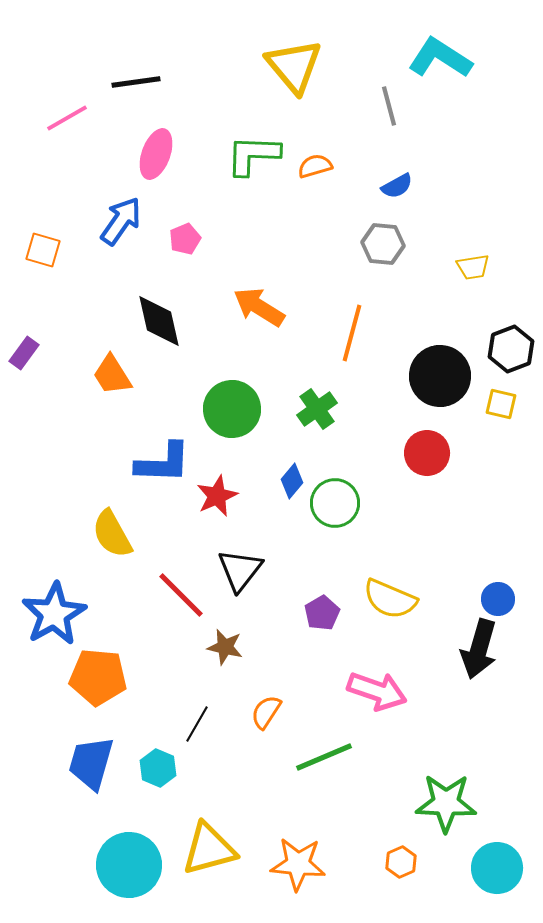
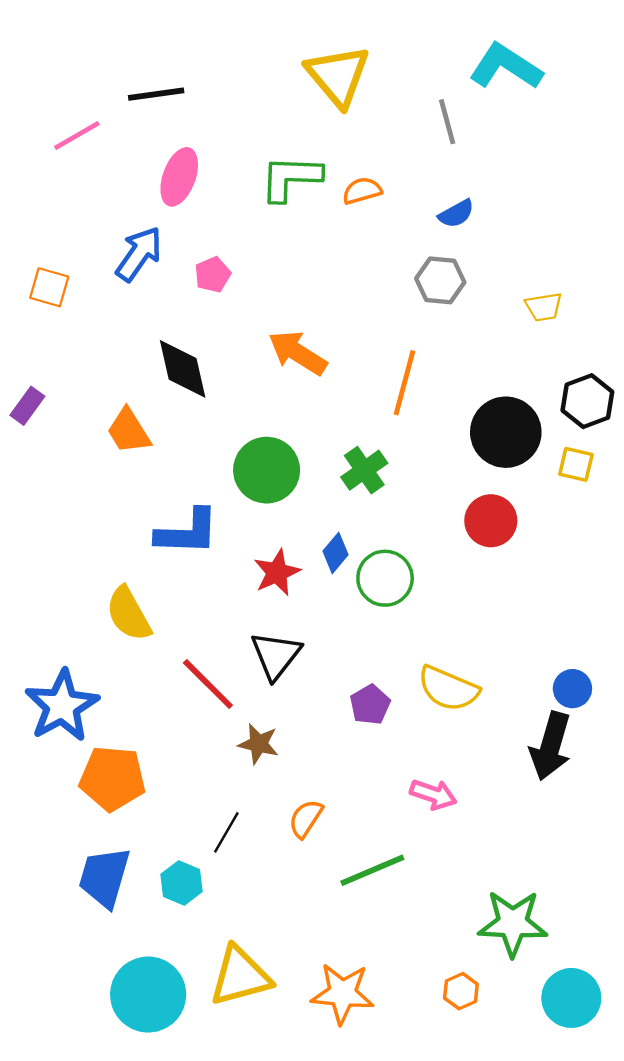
red star: (217, 496) -> (277, 572), moved
pink arrow: (377, 691) -> (433, 794), size x0.7

